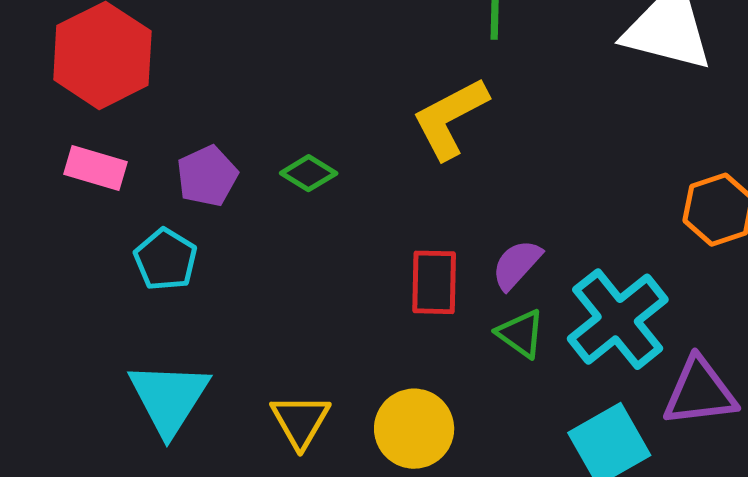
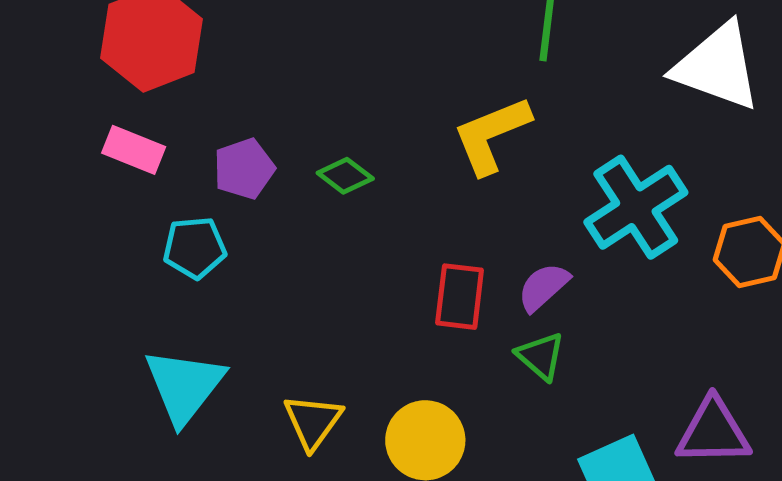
cyan pentagon: (166, 259) -> (195, 248), turned 30
cyan cross: (618, 319) -> (636, 207), moved

